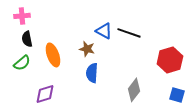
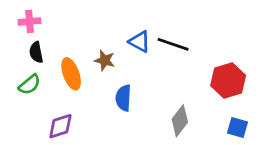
brown star: (87, 49) -> (105, 60), moved

